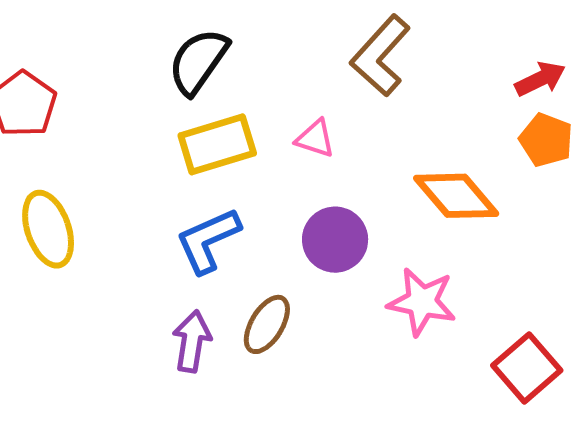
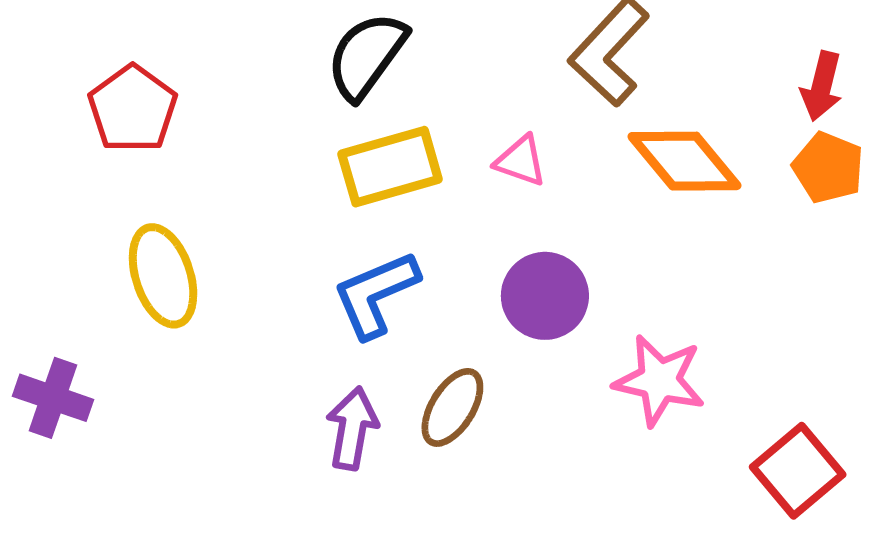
red arrow: (540, 79) -> (822, 86), turned 129
orange diamond: (456, 196) -> (684, 161), moved

